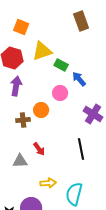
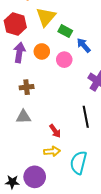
yellow triangle: (42, 51) -> (46, 17), turned -30
orange circle: (41, 110) -> (42, 51), moved
red arrow: (39, 149) -> (55, 131), moved
gray triangle: (20, 161) -> (23, 117), moved

